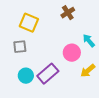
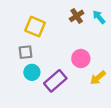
cyan arrow: (89, 41) -> (99, 17), moved
cyan circle: (26, 76) -> (32, 72), moved

